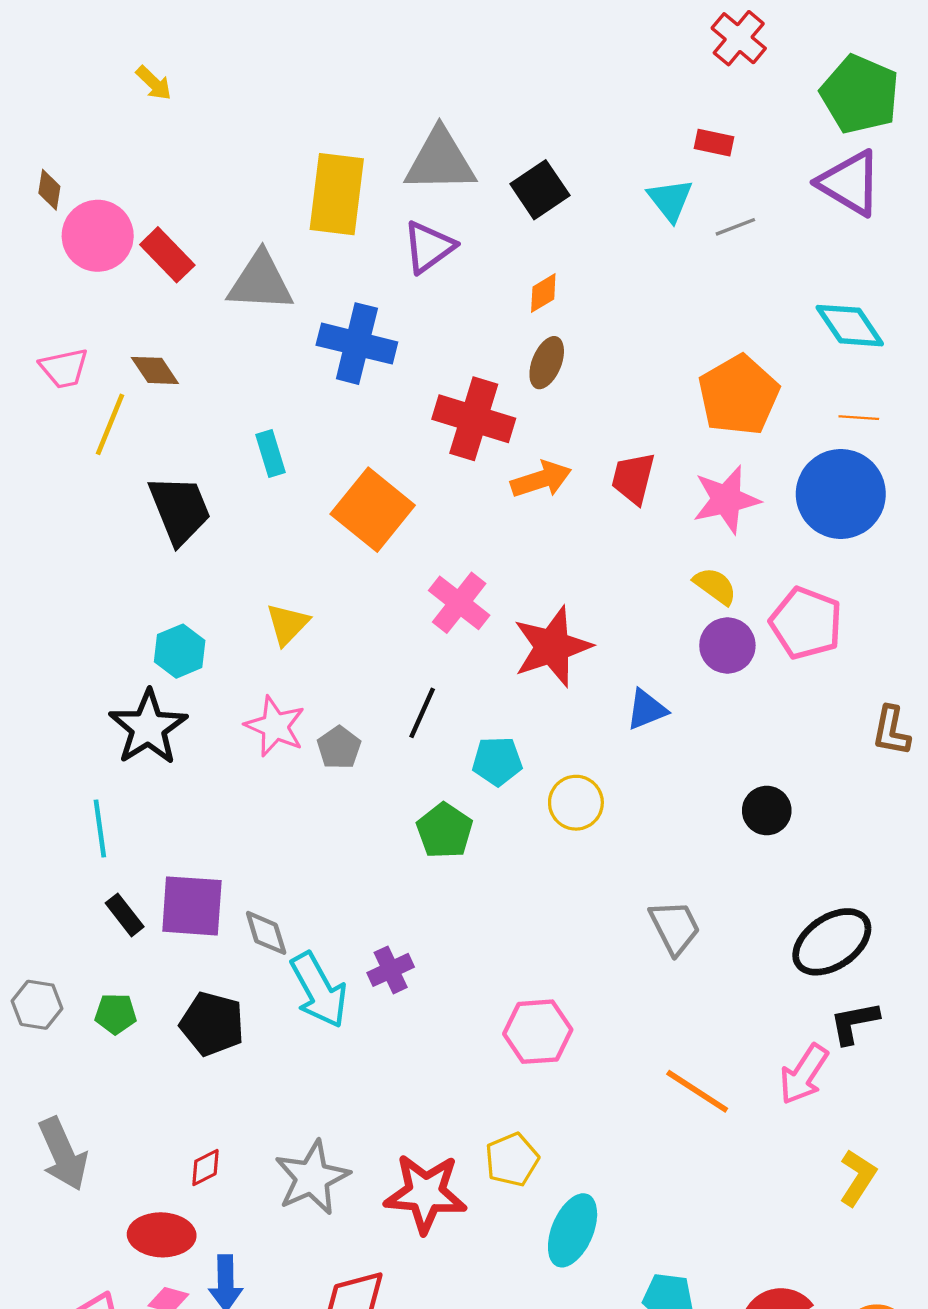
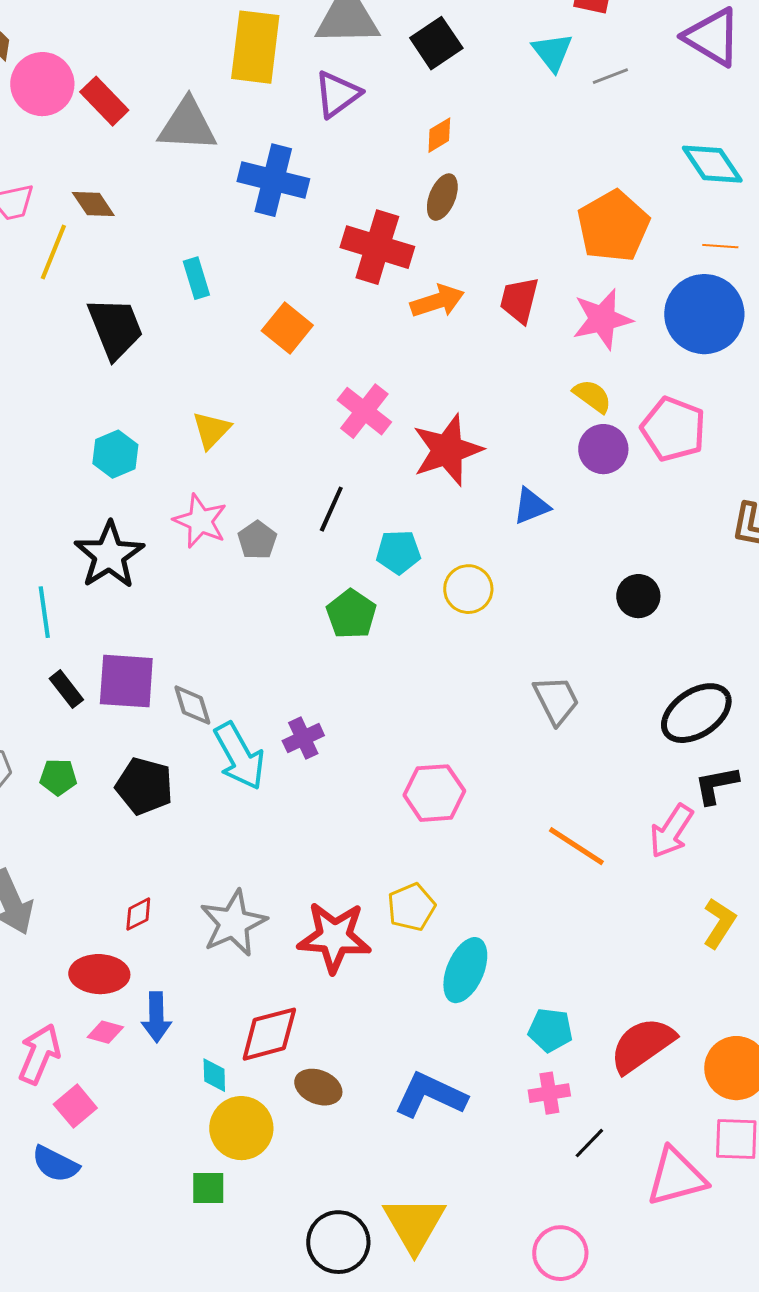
orange square: (373, 510) -> (287, 328), size x0.7
black star: (148, 727) -> (109, 555), moved

